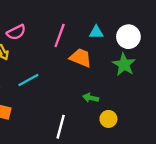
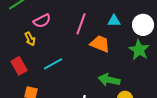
green arrow: (91, 98) -> (109, 80), size x1.5

